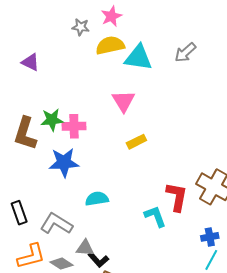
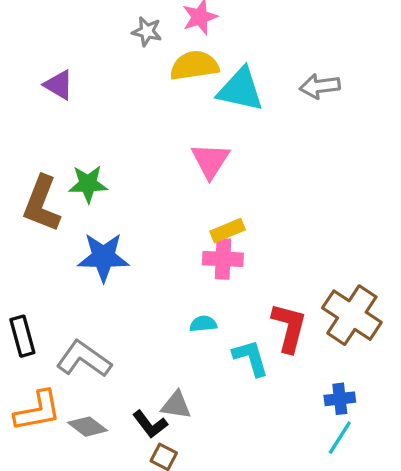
gray arrow: (185, 52) -> (320, 86), turned 30
pink cross: (74, 126) -> (223, 259), moved
cyan semicircle: (97, 199) -> (203, 324), moved, size x0.7
gray triangle: (85, 248) -> (176, 405), moved

